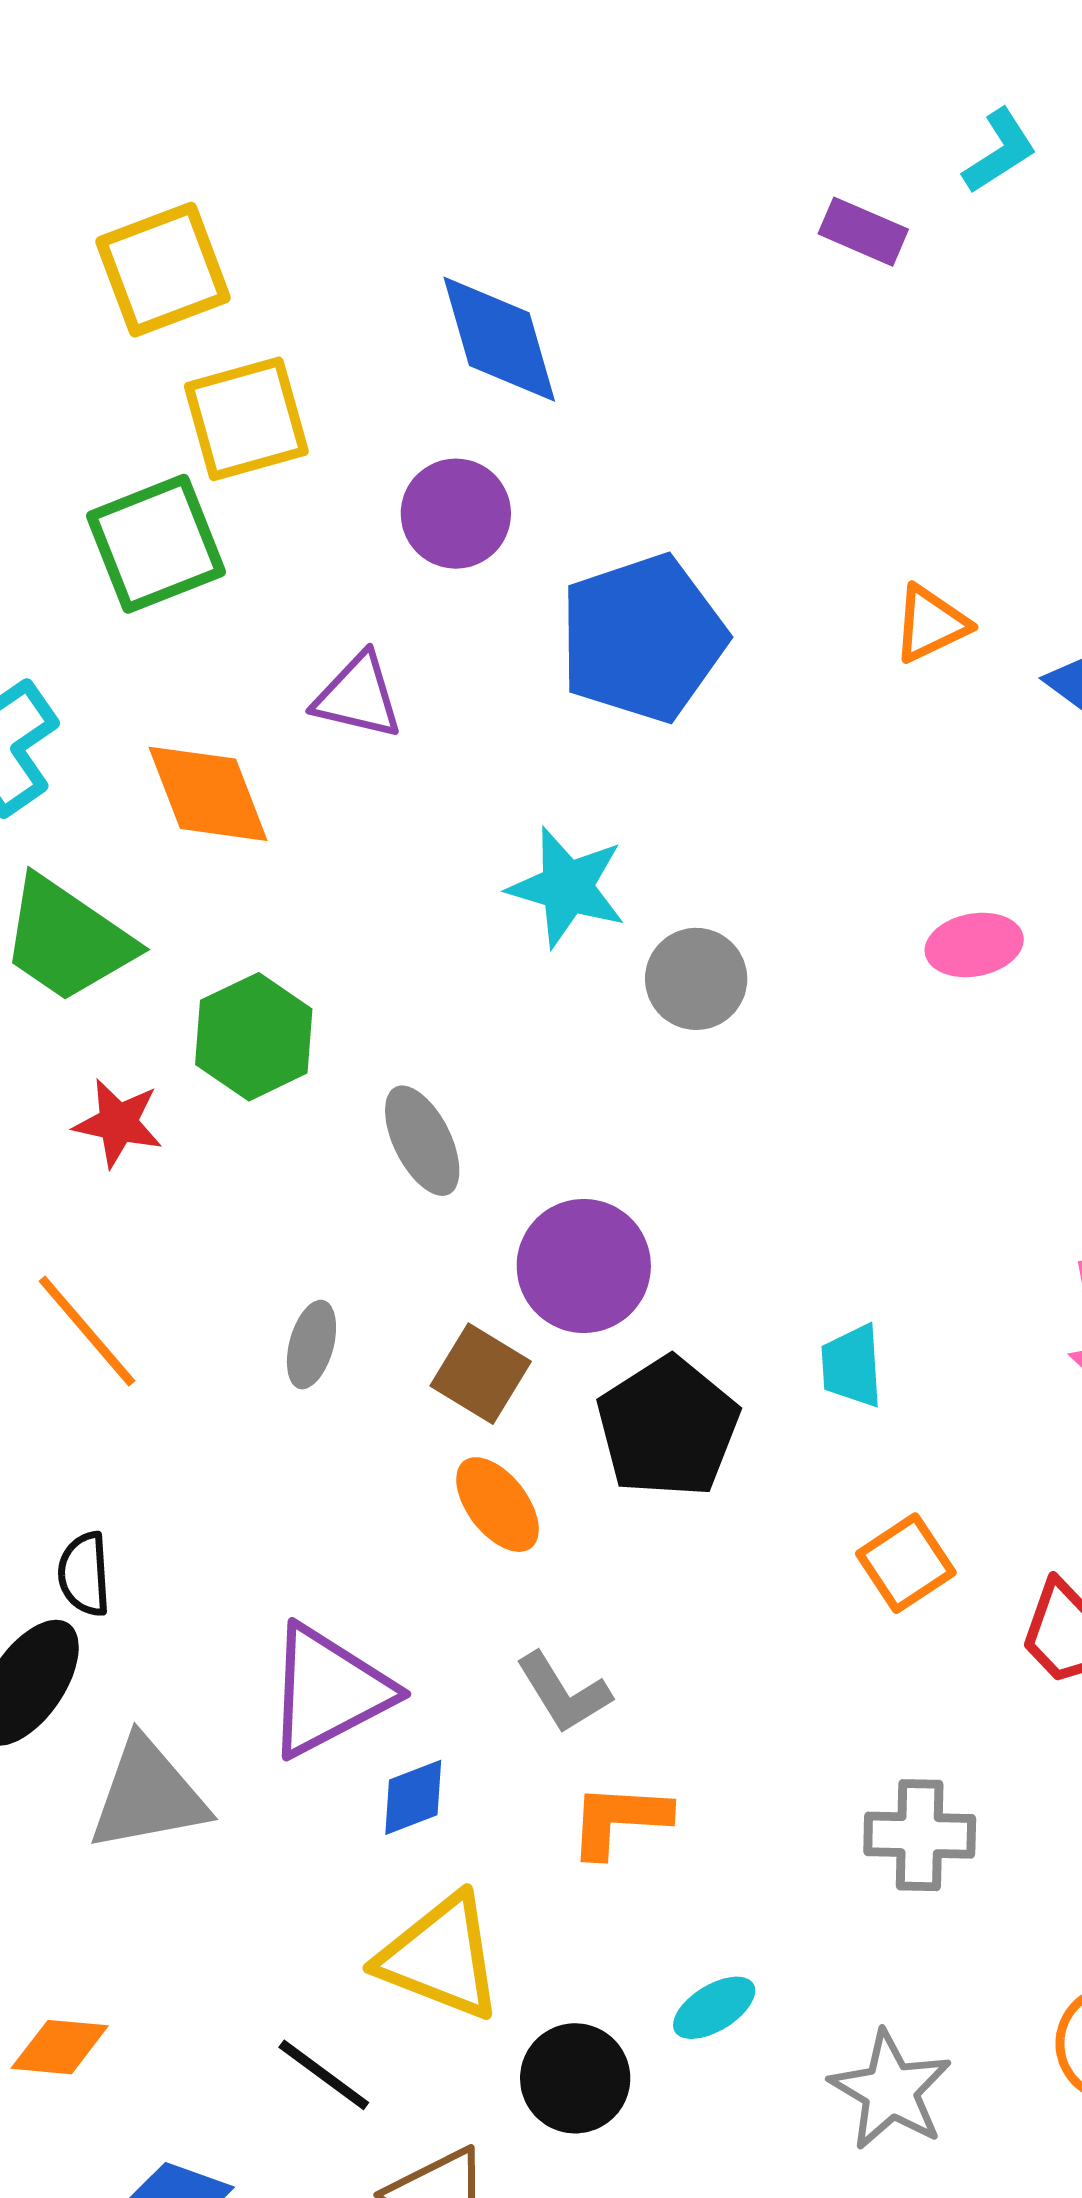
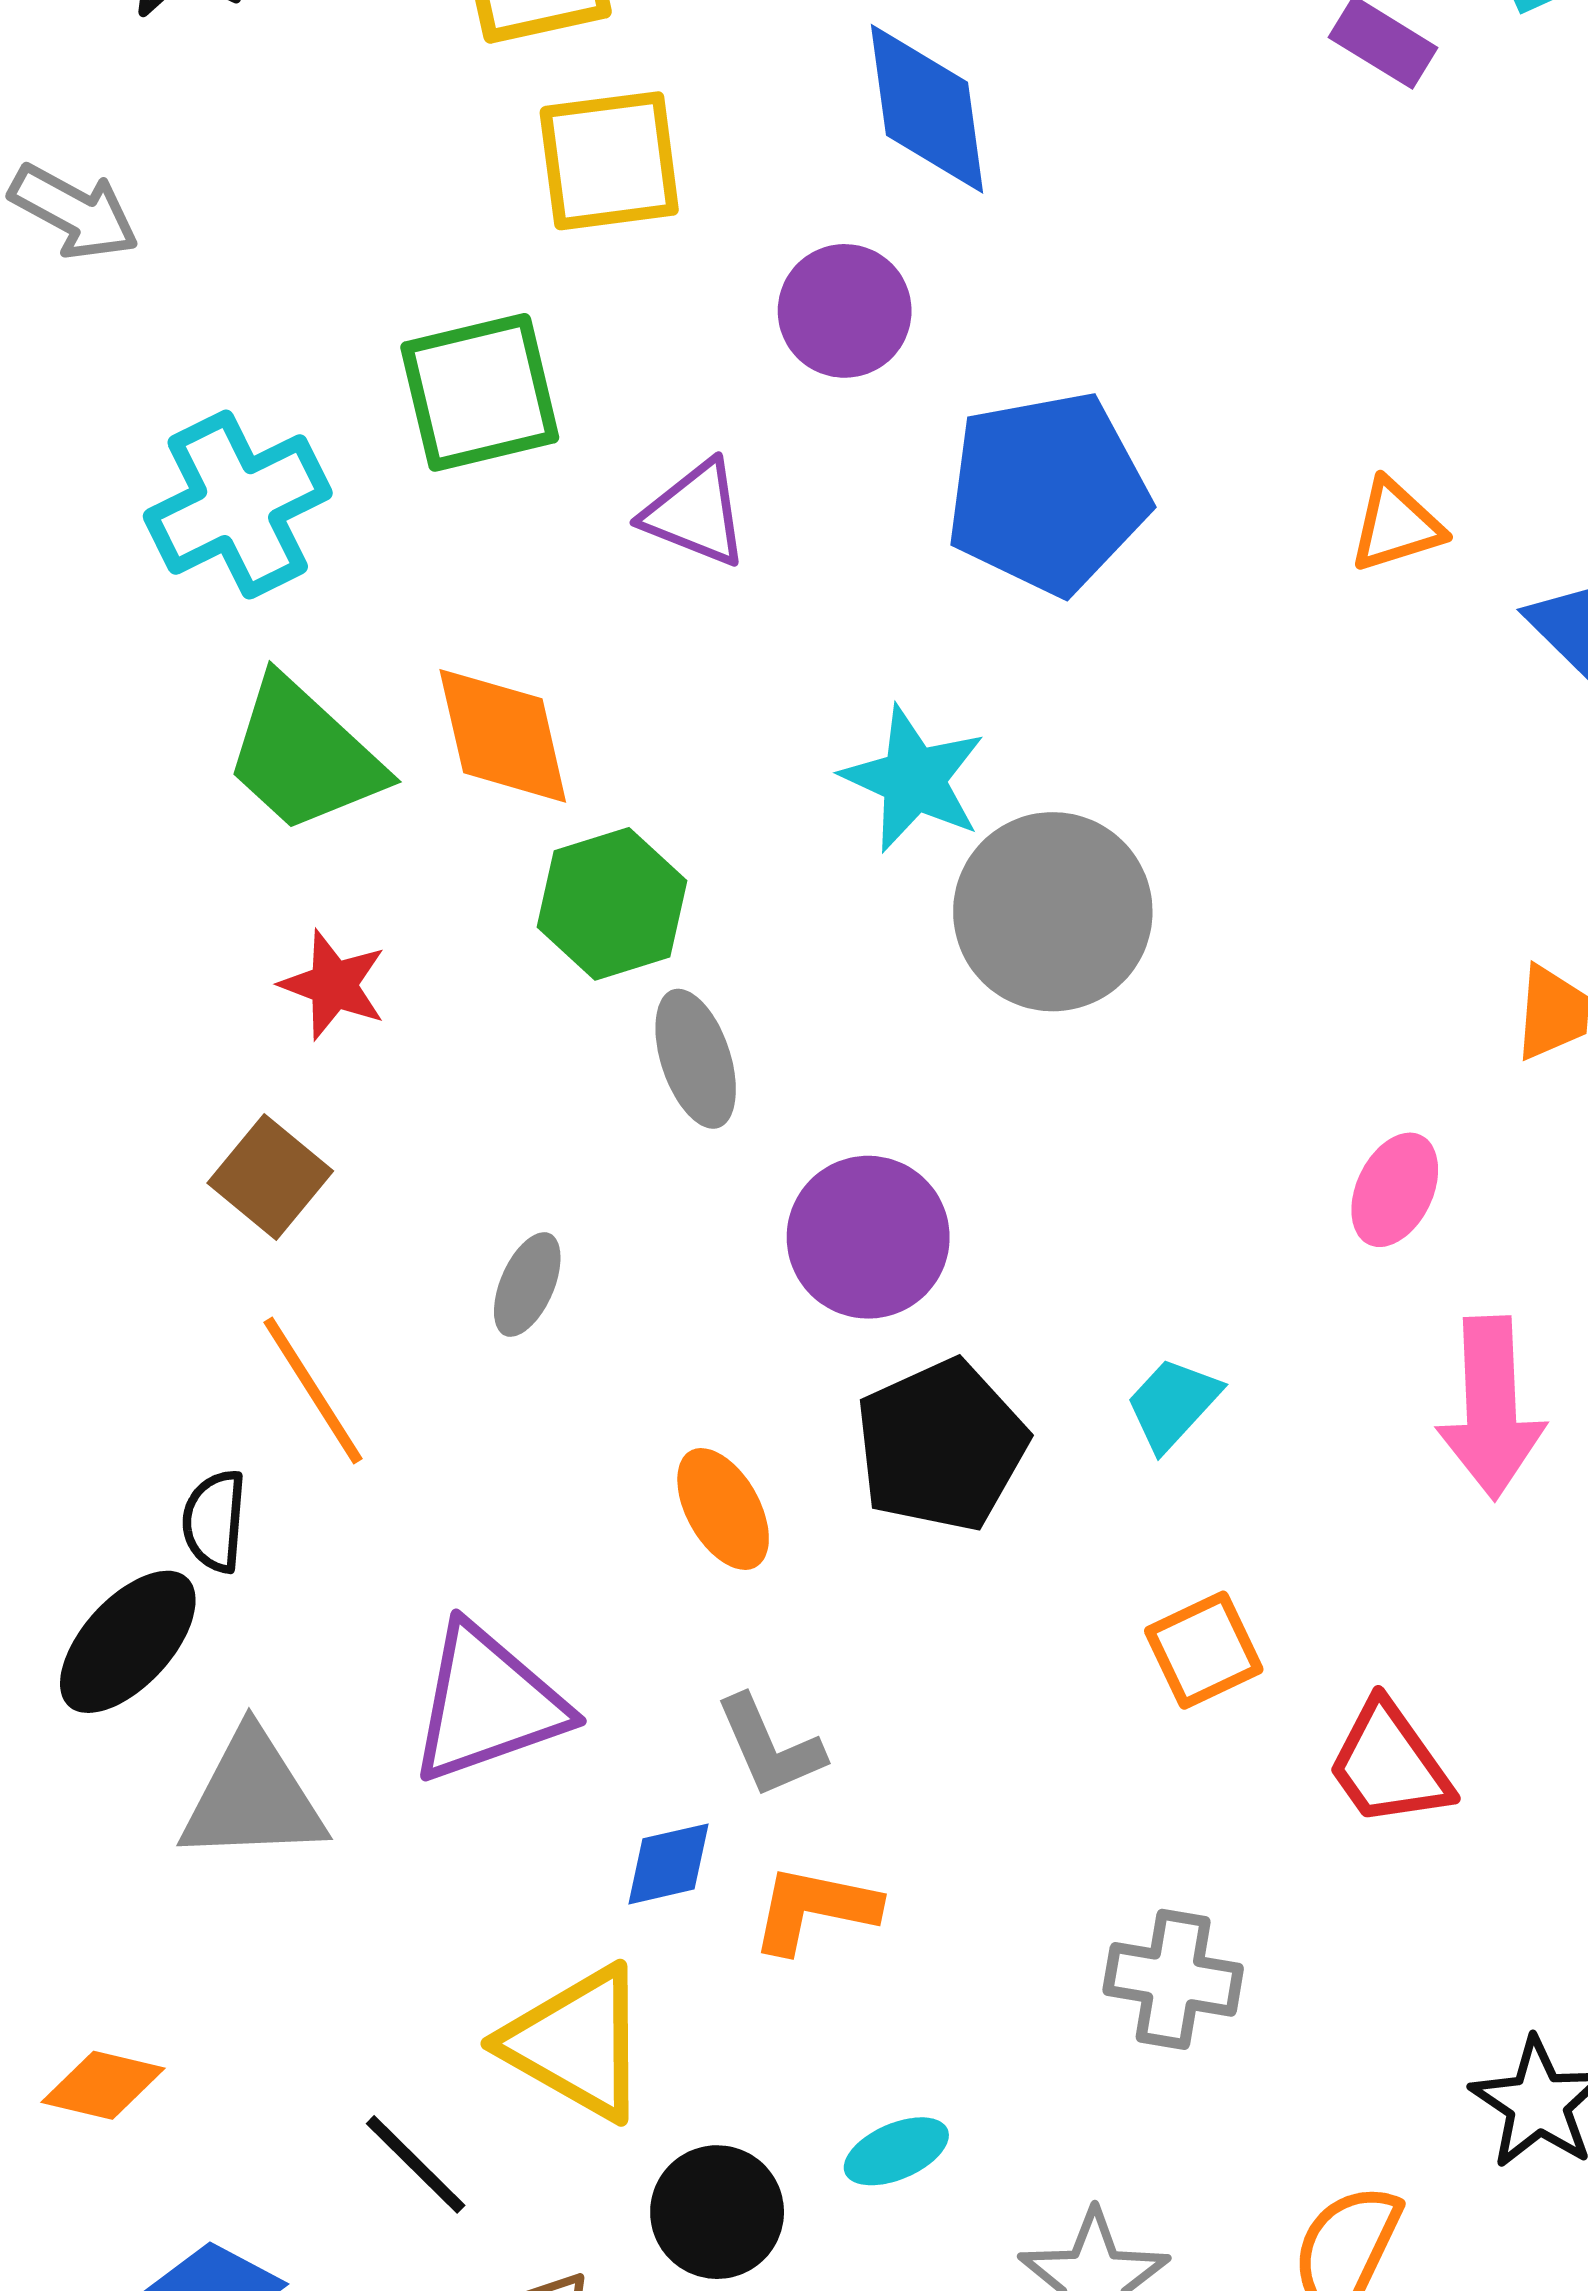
green square: (156, 544) -> (480, 392), moved
orange diamond: (208, 794) -> (503, 736), moved
pink ellipse: (974, 945) -> (1395, 1190), moved, turned -62
gray circle: (696, 979) -> (1053, 912), size x1.6
green hexagon: (254, 1037) -> (612, 904), moved
orange line: (87, 1331) -> (313, 1390), moved
cyan trapezoid: (852, 1366) -> (1173, 1404), turned 38
brown square: (481, 1374) -> (270, 1177), moved
blue diamond: (413, 1797) -> (668, 1864), moved

